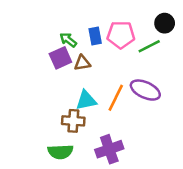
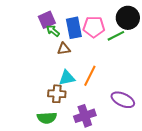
black circle: (165, 23) -> (128, 18), size x1.5
blue rectangle: (95, 36) -> (74, 28), size x1.5
purple square: (60, 58) -> (47, 20), moved
purple ellipse: (145, 90) -> (123, 100), moved

